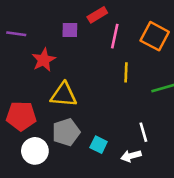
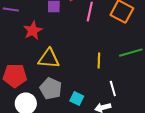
yellow line: (126, 72) -> (99, 61), moved
gray pentagon: (66, 132) -> (51, 89), turned -30

